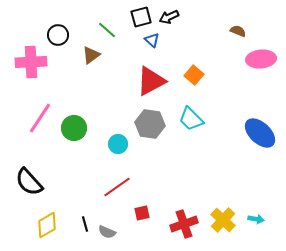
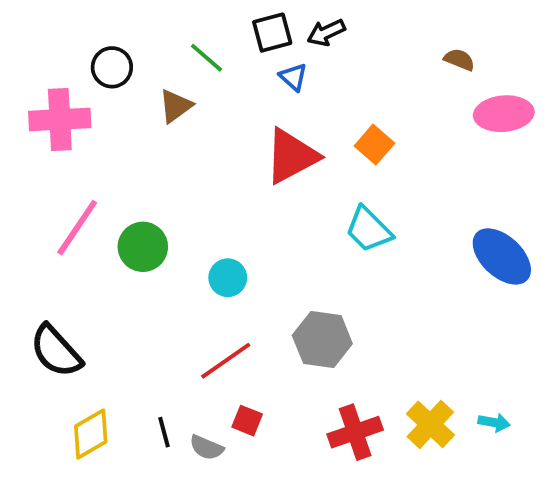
gray hexagon: (150, 124) -> (322, 339), moved
red square: (142, 213) -> (247, 421), moved, turned 35

